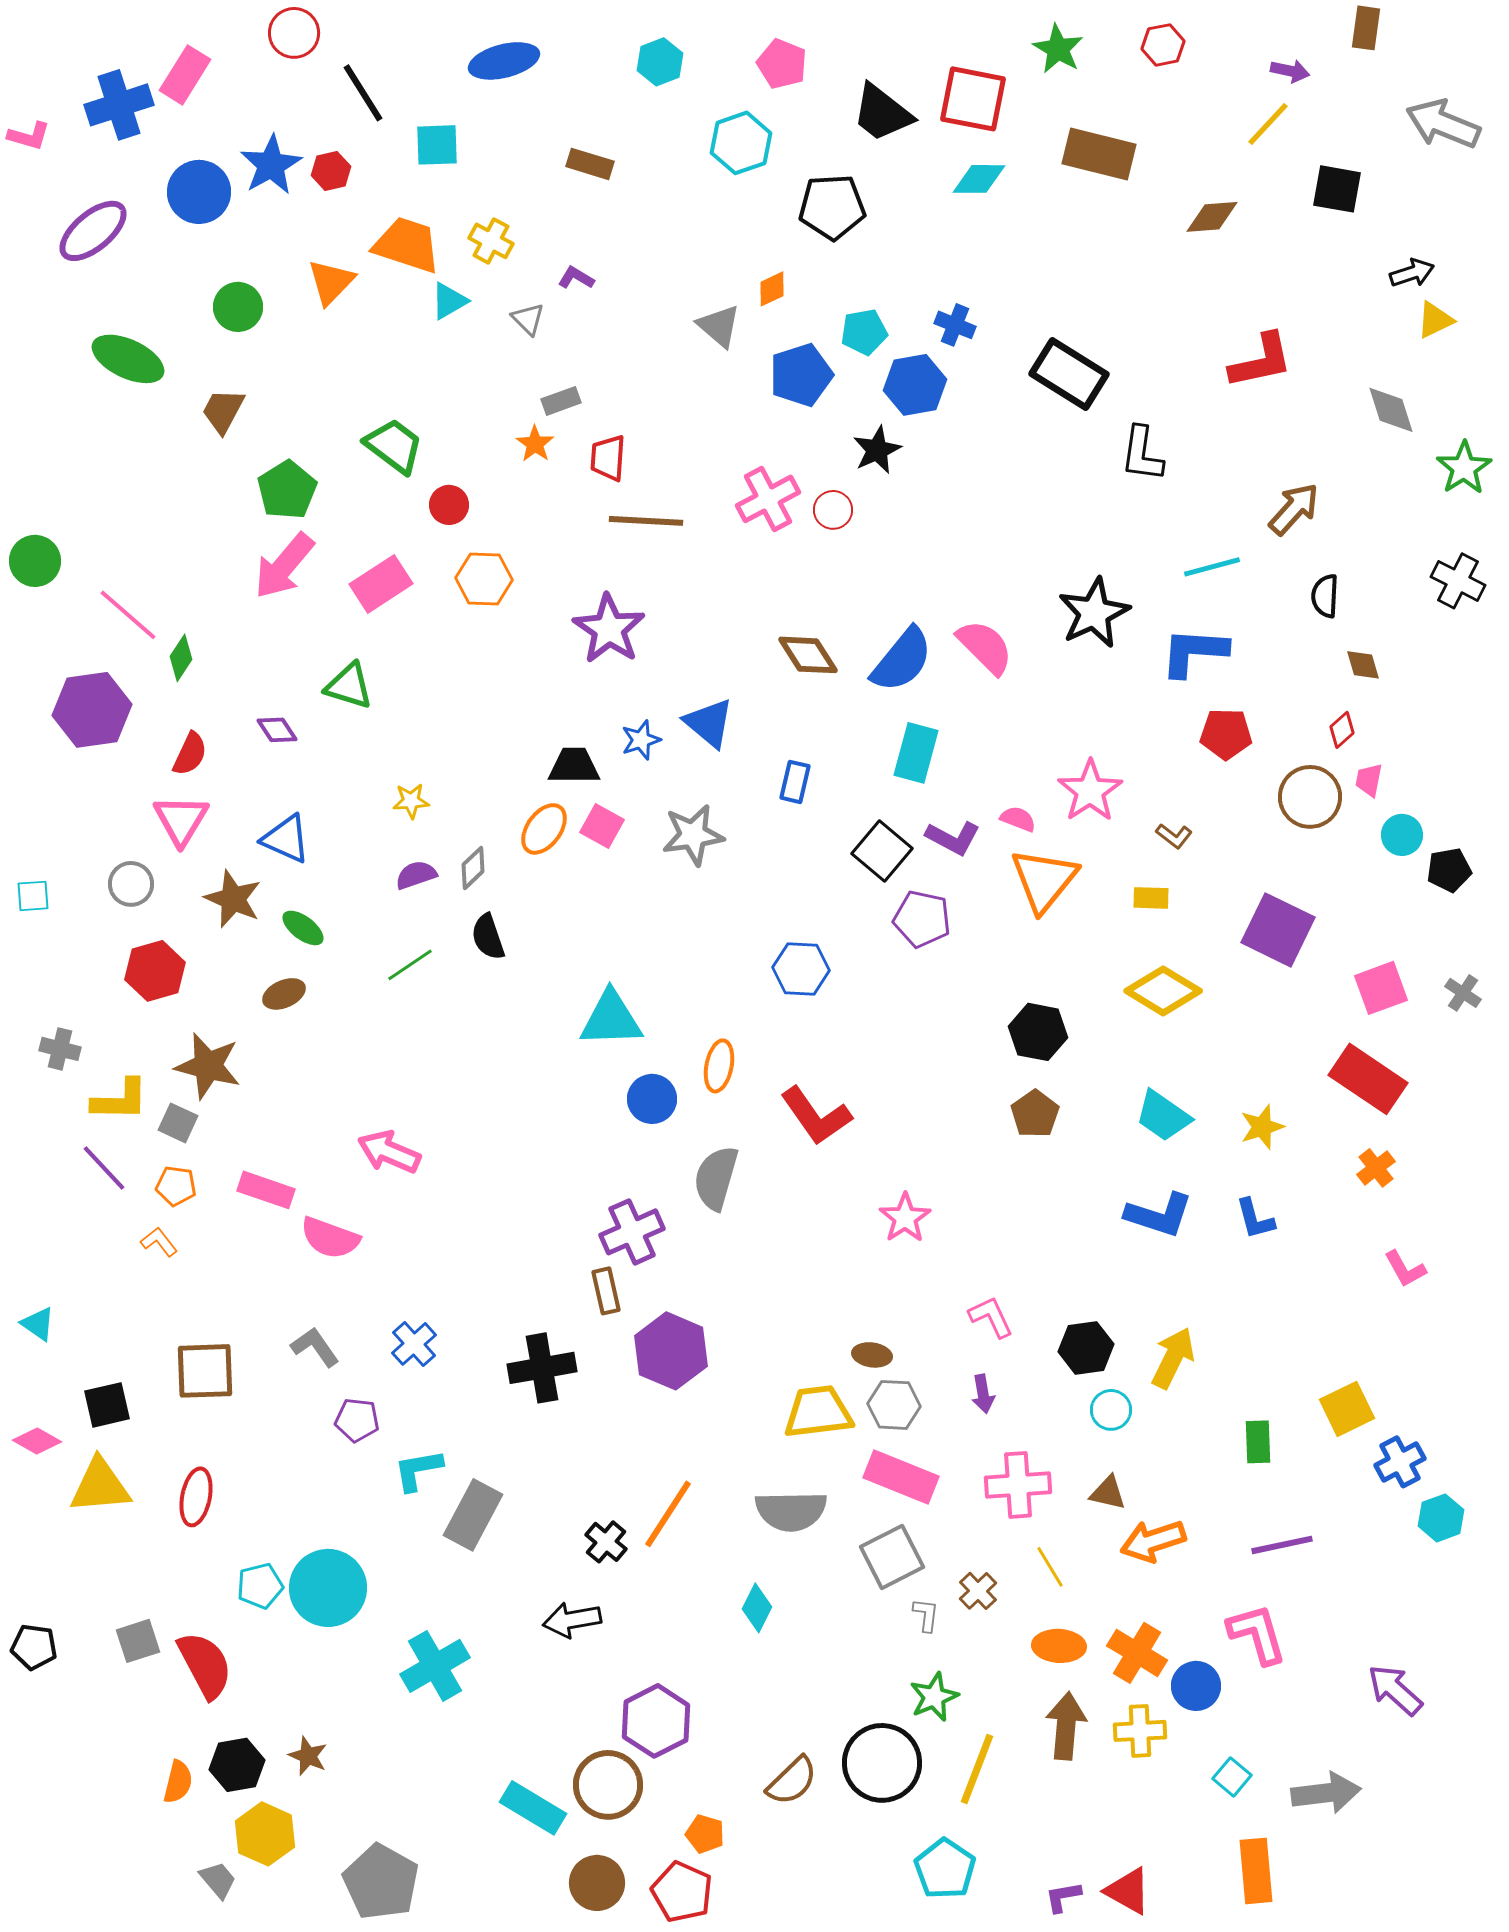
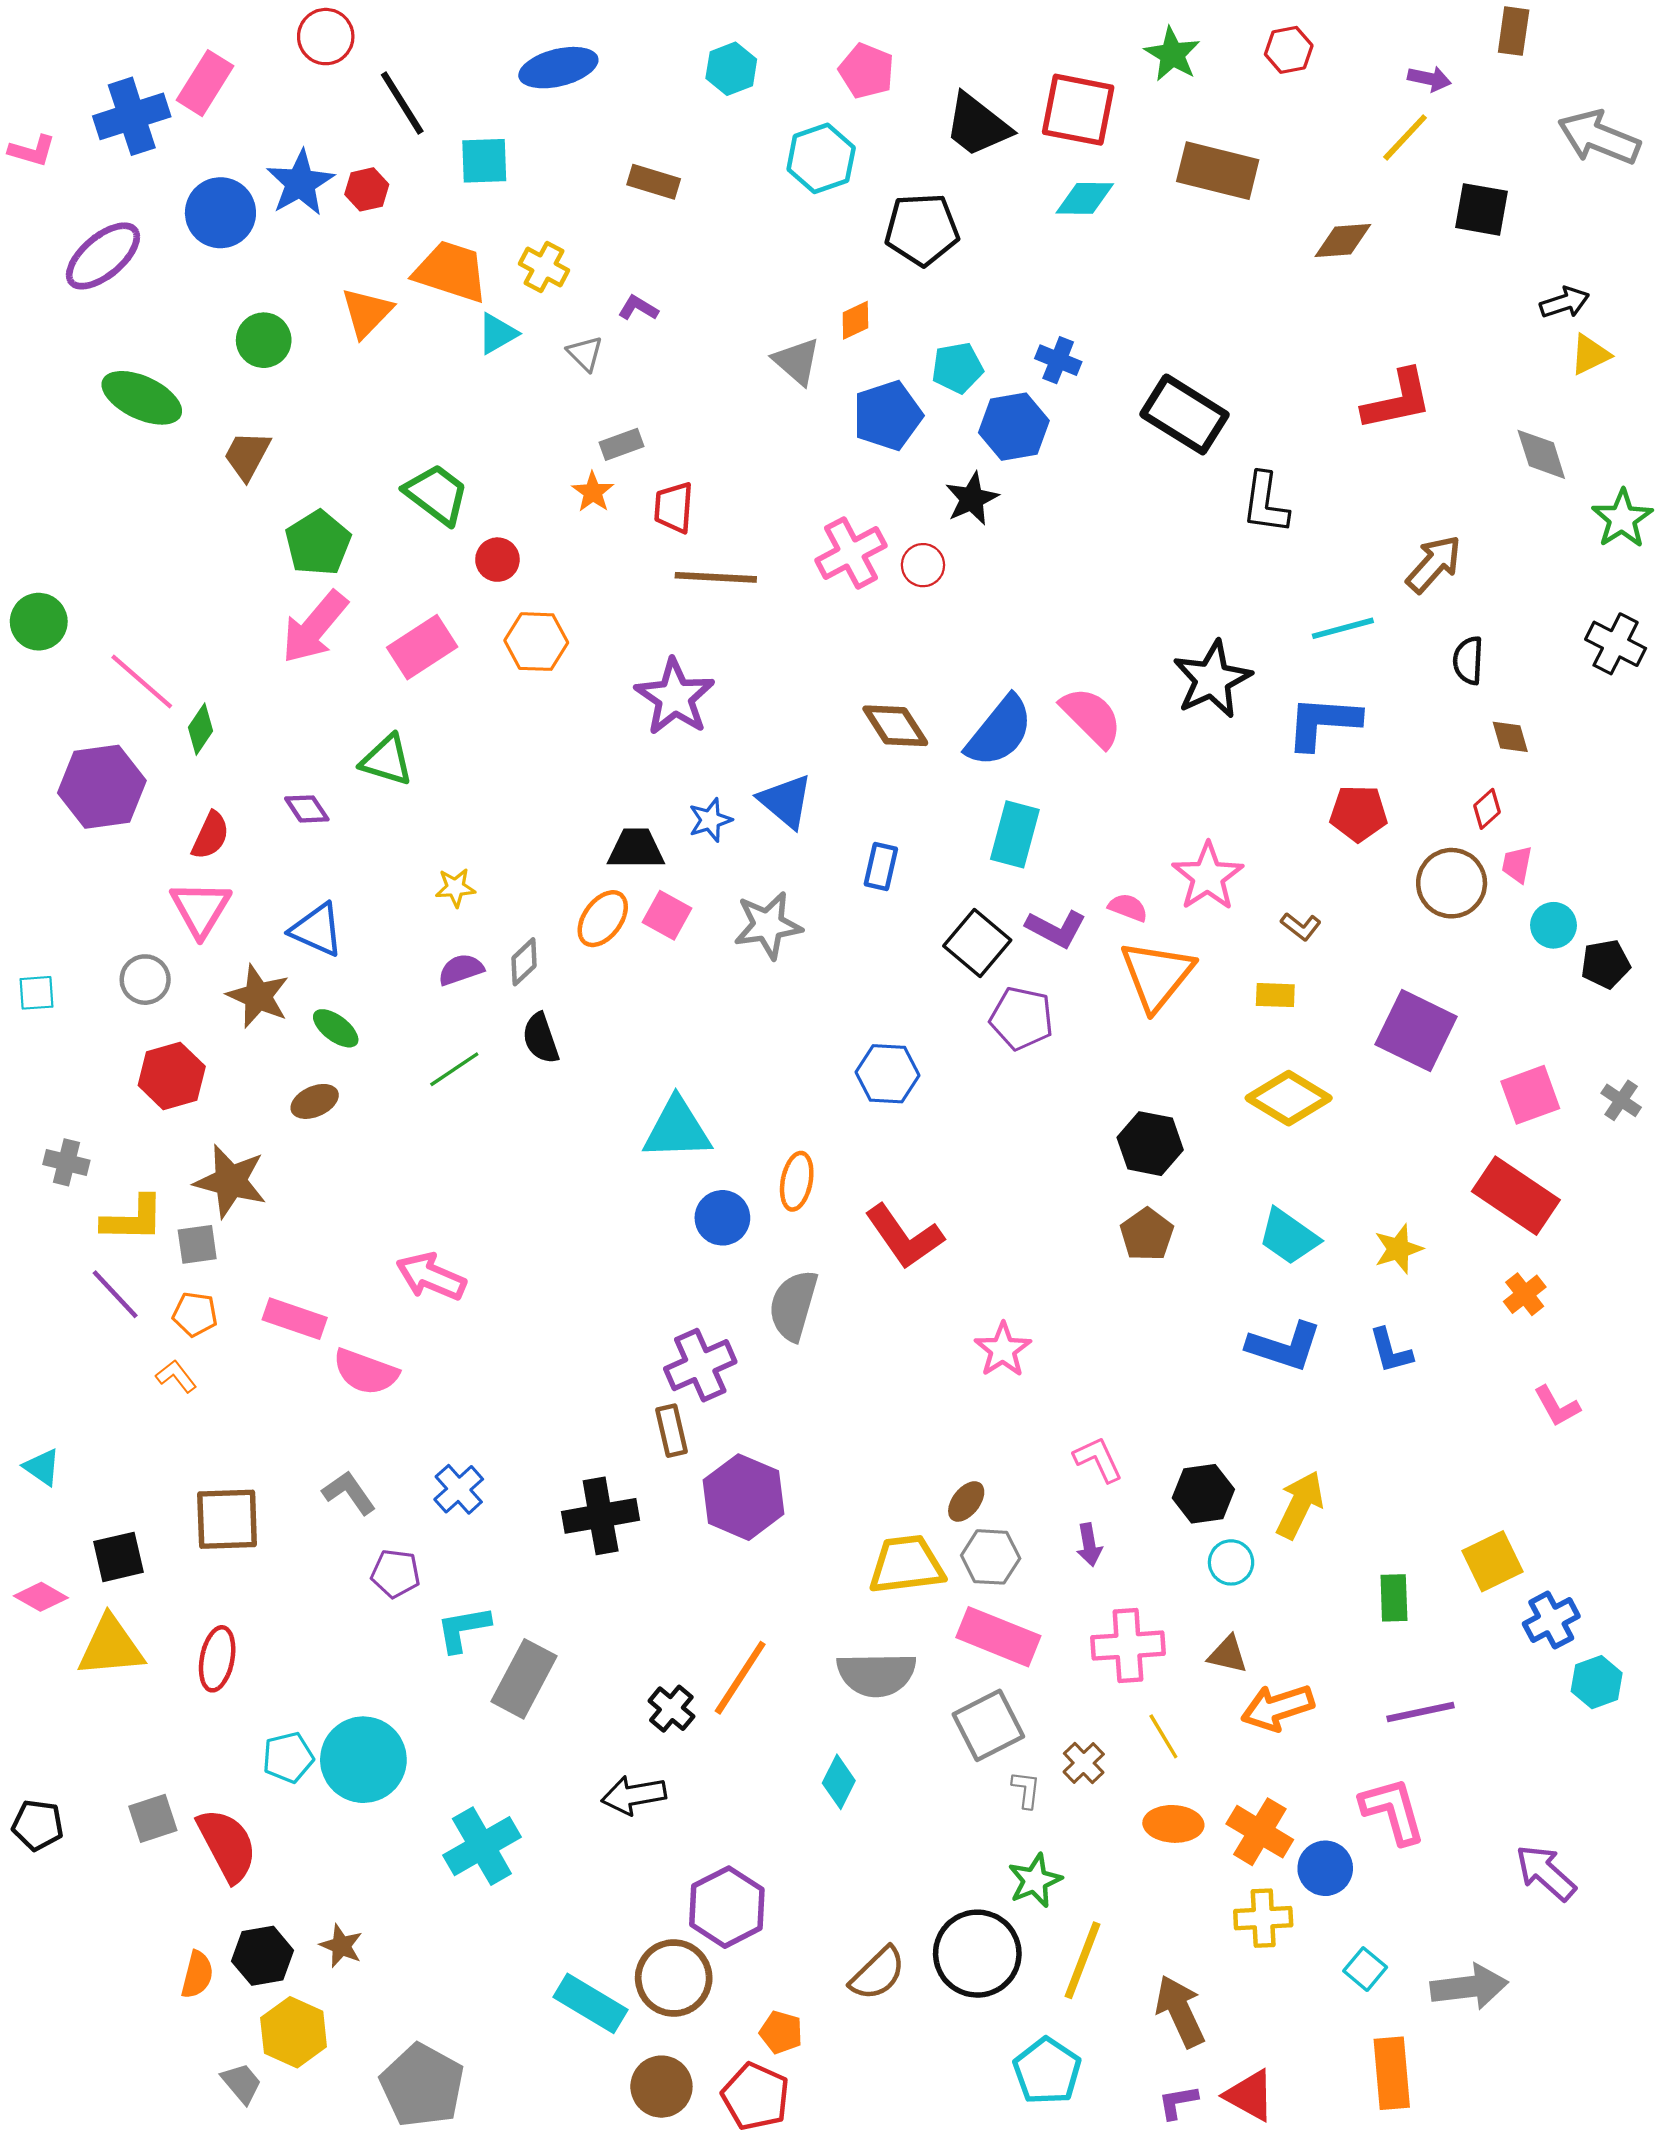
gray square: (178, 1123) -> (197, 1244), turned -33
brown ellipse: (872, 1355) -> (966, 1501), turned -60
brown arrow: (1066, 1726) -> (1180, 2011), moved, turned -30

